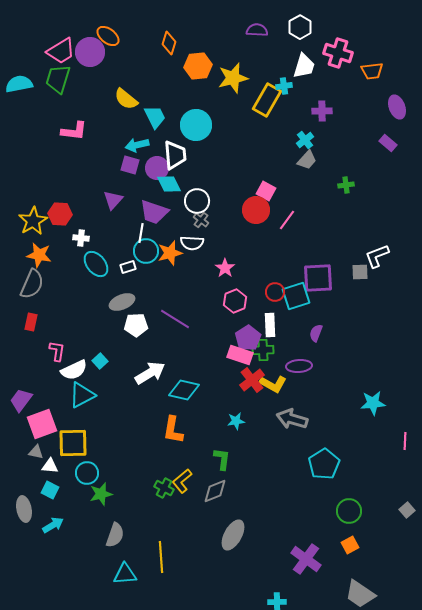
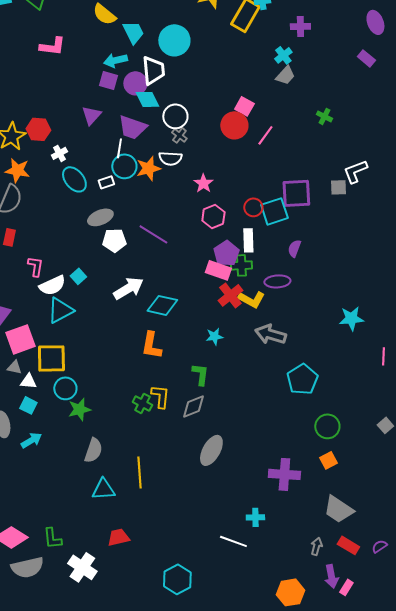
green cross: (346, 185) -> (324, 116), moved, turned 35
white cross: (81, 238) -> (59, 153), turned -35
yellow L-shape: (182, 481) -> (160, 396), turned 135
purple cross: (306, 559) -> (284, 474), turned -32

